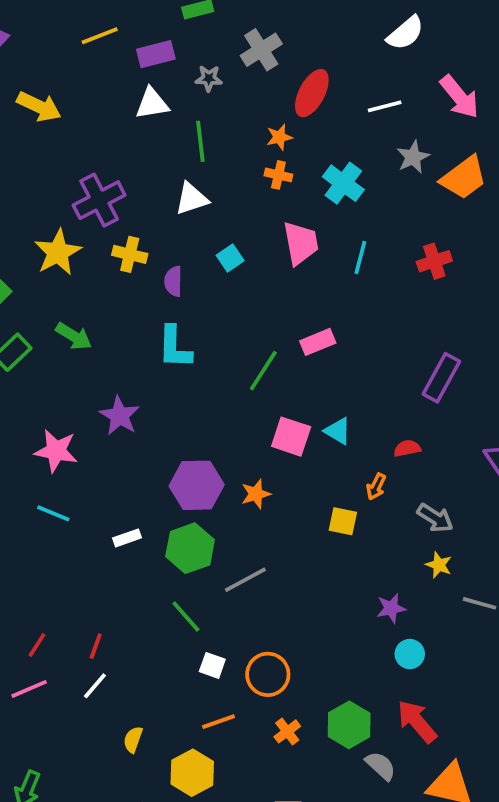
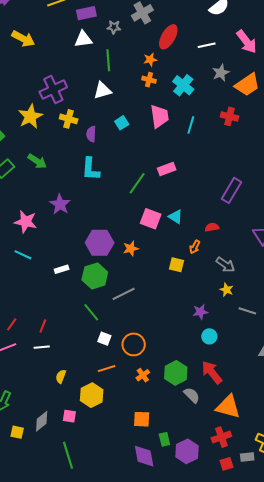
red cross: (434, 261) -> (230, 116), moved, turned 30
white line: (95, 686) -> (42, 347), turned 42

